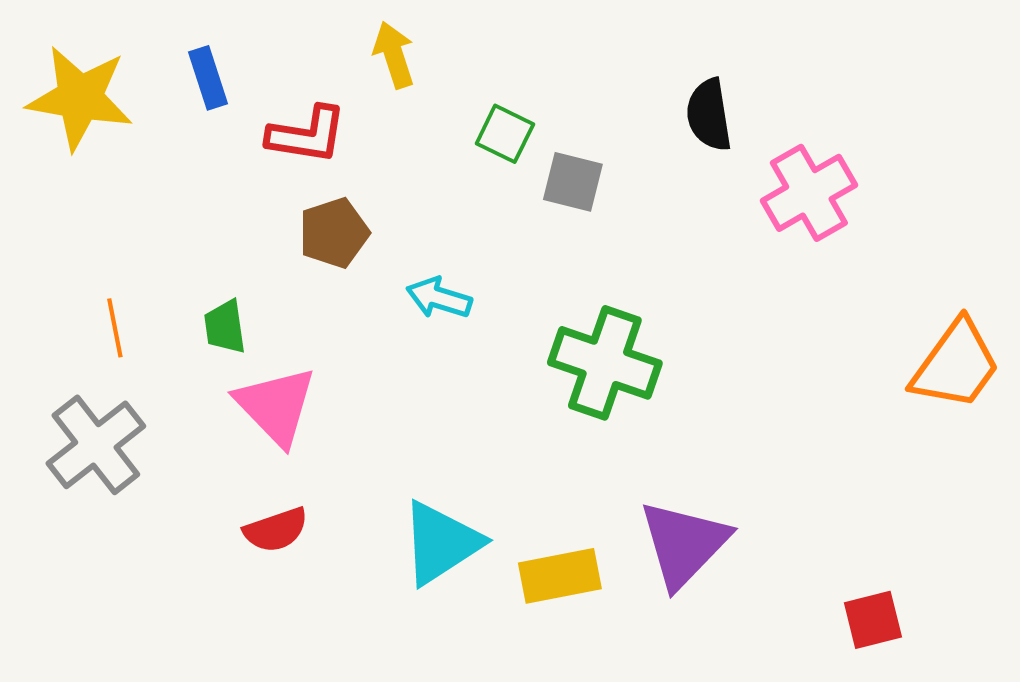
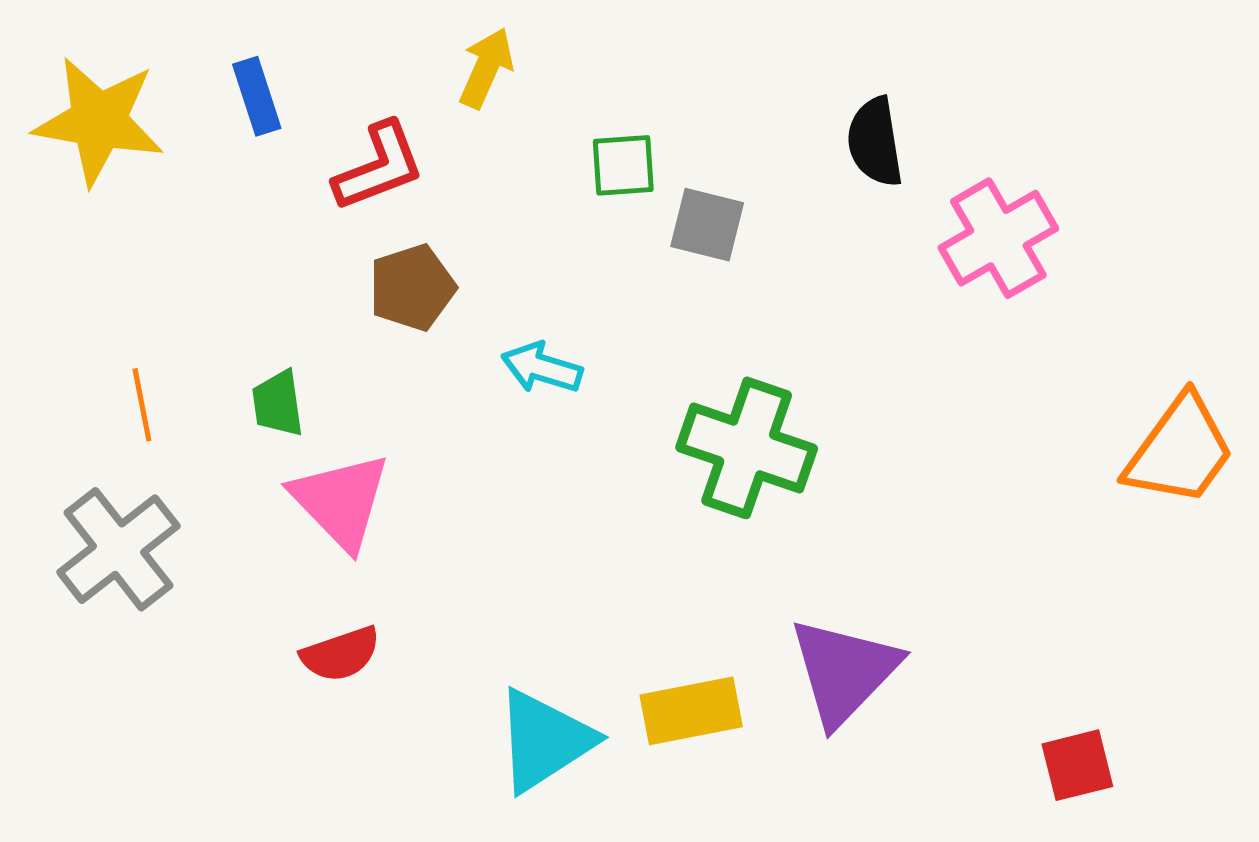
yellow arrow: (394, 55) -> (486, 68), turned 42
green square: (505, 134) -> (623, 165), turned -30
red L-shape: (307, 135) -> (379, 167), turned -30
cyan triangle: (441, 543) -> (544, 740), moved

